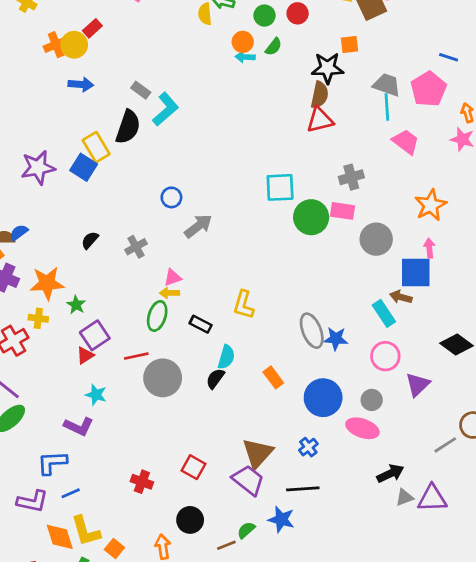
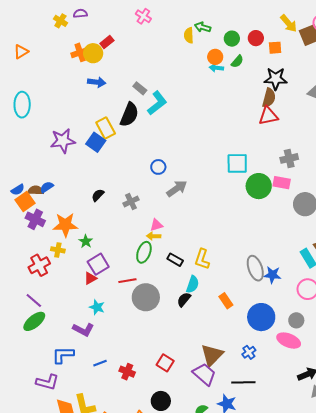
orange square: (349, 44) -> (275, 48), moved
yellow L-shape: (244, 305) -> (202, 259), moved
blue line: (71, 493) -> (100, 363), moved

